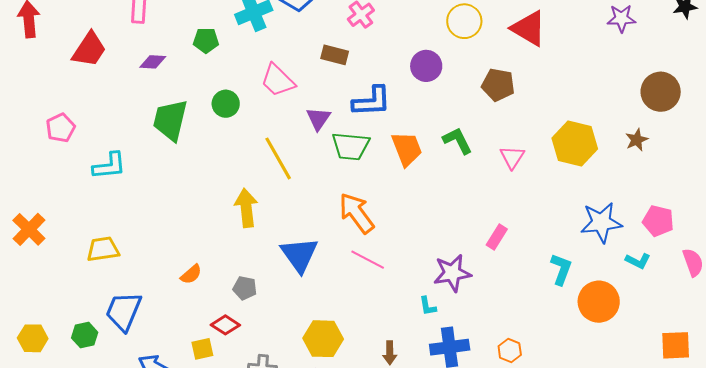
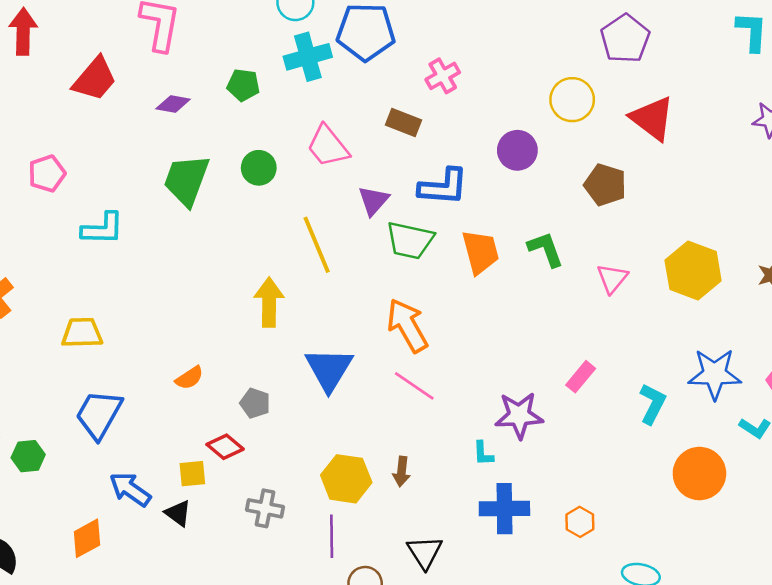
cyan L-shape: (561, 269) -> (652, 404), moved
green hexagon: (85, 335) -> (28, 456), moved
brown arrow: (390, 353) -> (402, 472), moved

